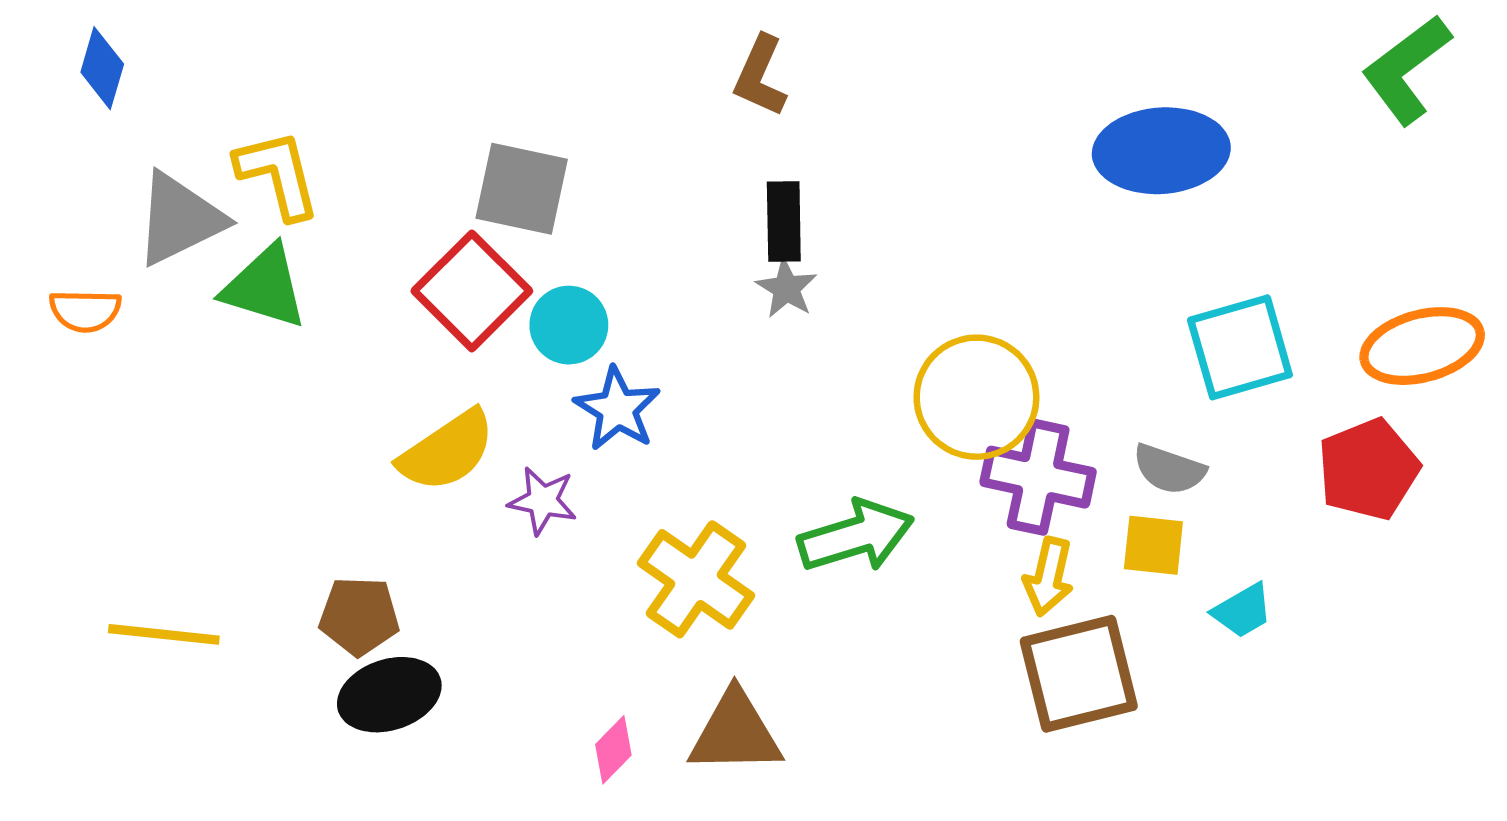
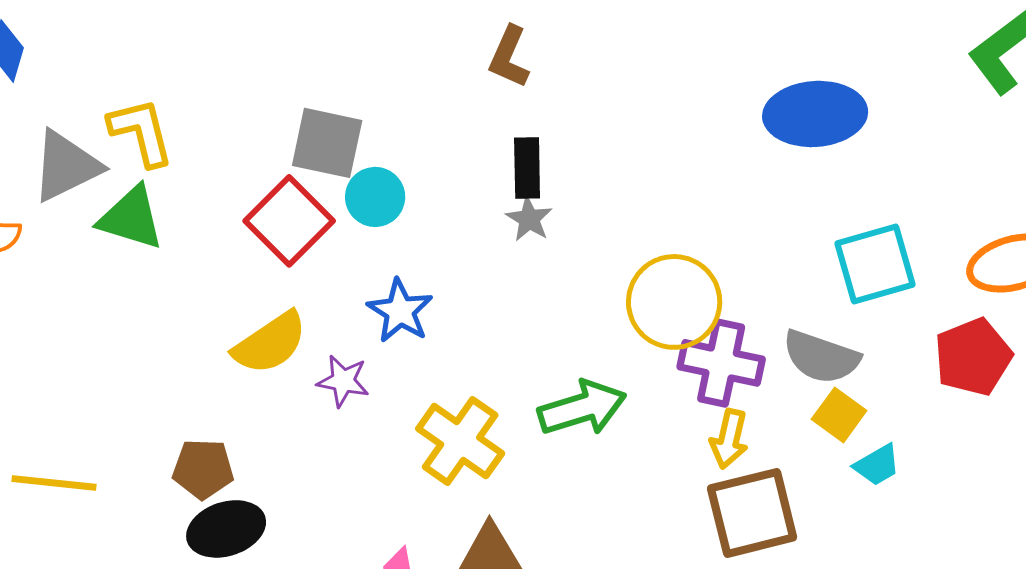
cyan circle: (569, 325) -> (375, 197), moved
gray semicircle: (1169, 469) -> (821, 357), size x1.4
yellow square: (1153, 545) -> (839, 415), moved, turned 30

